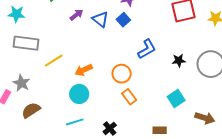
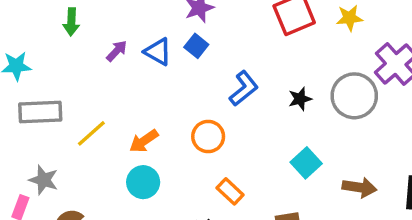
orange rectangle: (129, 97) -> (230, 191), moved

